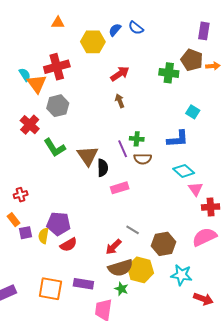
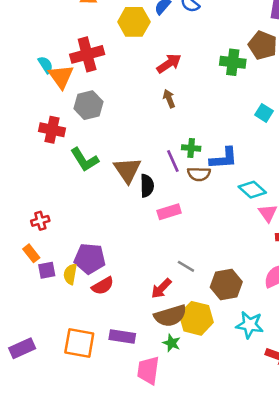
red cross: (30, 125) -> (52, 130), turned -30
blue L-shape: (178, 139) -> (224, 158), moved

